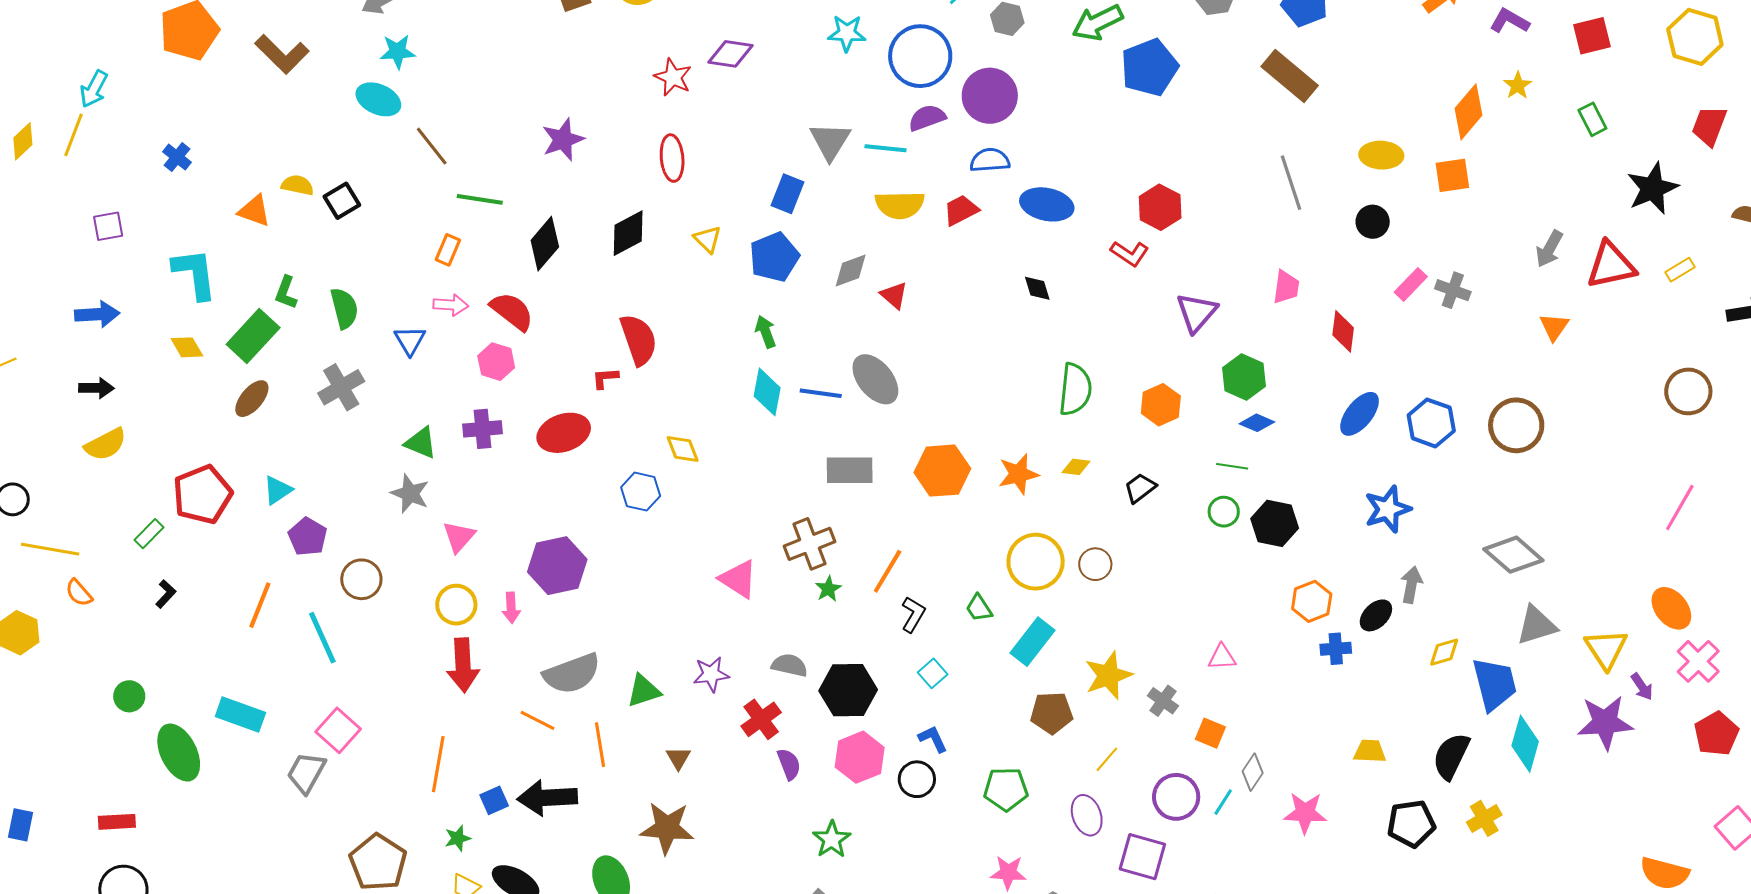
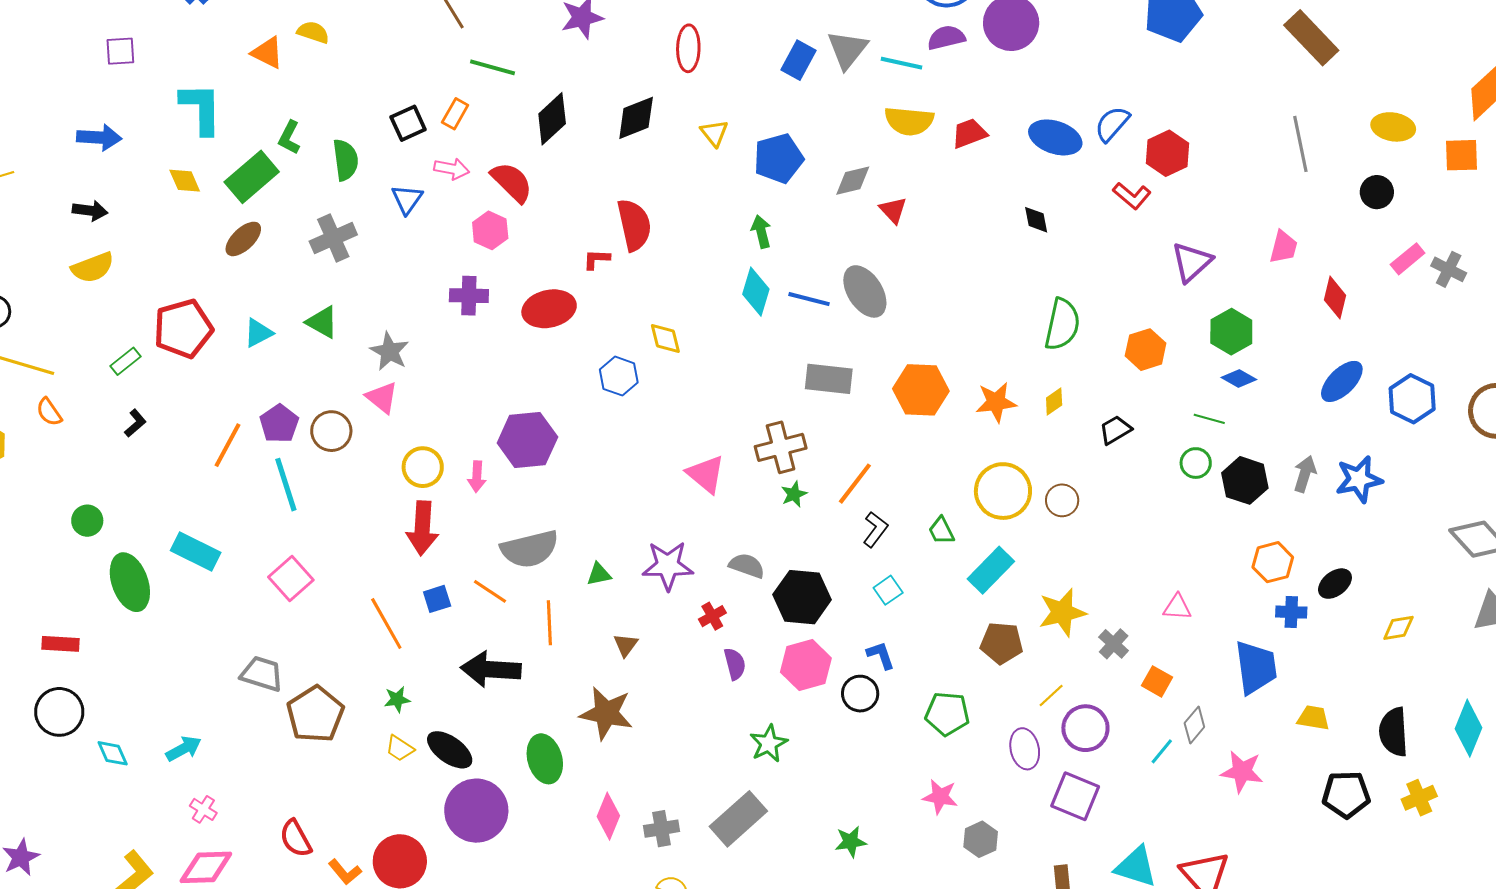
blue semicircle: (990, 160) -> (1112, 124), moved, turned -51
blue rectangle: (787, 194) -> (798, 60), moved
black square: (342, 201) -> (408, 123), moved
green triangle: (421, 443) -> (322, 322), moved
yellow diamond: (1076, 467) -> (1054, 401), turned -48
purple pentagon: (308, 537) -> (279, 424), moved
pink triangle: (459, 537) -> (382, 398), moved, turned -39
gray arrow: (1411, 585) -> (1305, 474), moved
purple star: (711, 674) -> (668, 566), size x1.4
blue trapezoid: (1494, 684) -> (1256, 667), moved
green triangle: (644, 691) -> (599, 574), size x0.7
red cross: (761, 719) -> (712, 616), size x0.7
black semicircle: (1451, 756) -> (1394, 732), turned -36
orange line: (438, 764) -> (386, 623), turned -46
gray trapezoid: (306, 773) -> (262, 674), moved, turned 72
purple circle: (1176, 797) -> (1085, 728), moved
blue square: (494, 800) -> (437, 599), moved

